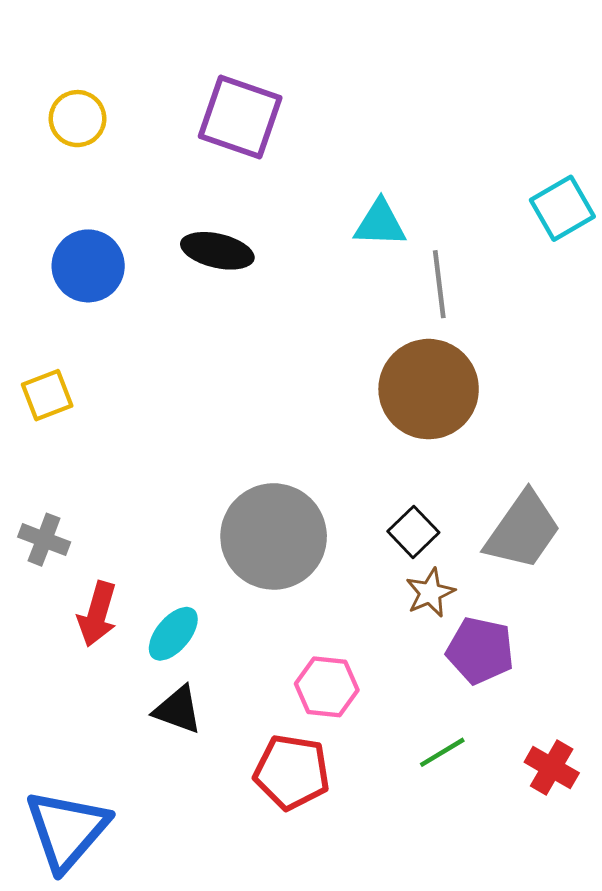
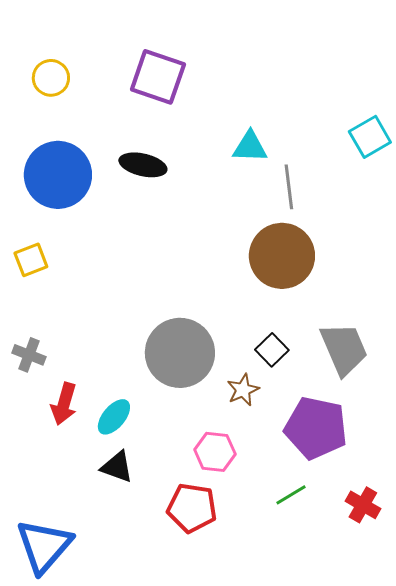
blue circle: (88, 266) -> (58, 175), size x1.4
gray trapezoid: (523, 530) -> (344, 349), turned -58
brown star: (430, 593) -> (243, 390), moved
purple pentagon: (480, 650) -> (316, 428), size x1.4

